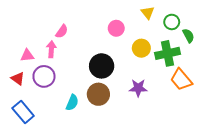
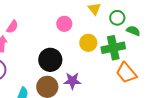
green semicircle: (188, 36) -> (133, 31), turned -40
purple star: (138, 88) -> (72, 81), moved

